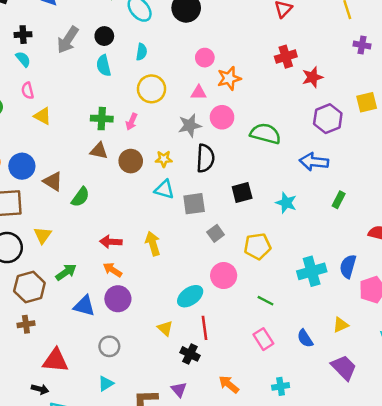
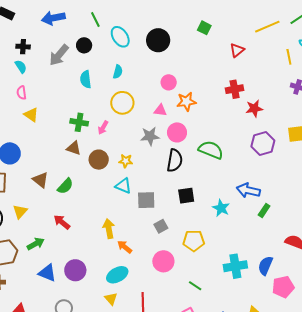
black circle: (104, 36) -> (84, 45), moved
black semicircle: (205, 158) -> (175, 160), moved
blue arrow: (314, 162) -> (248, 190), moved
brown triangle: (53, 181) -> (40, 180), moved
green semicircle: (80, 197) -> (65, 186), moved
red arrow: (111, 242) -> (62, 222), moved, turned 30
orange arrow: (112, 270) -> (125, 247), moved
cyan ellipse: (190, 296) -> (117, 275), moved

